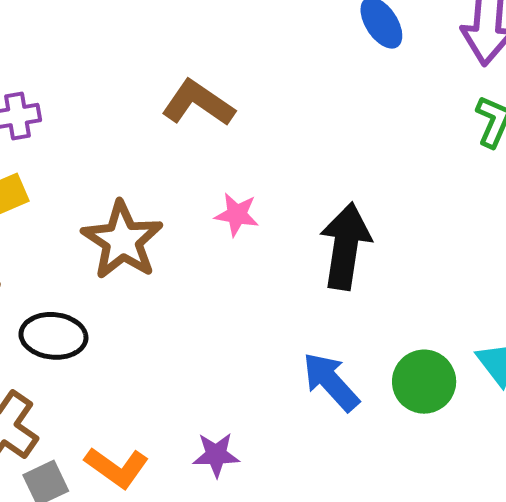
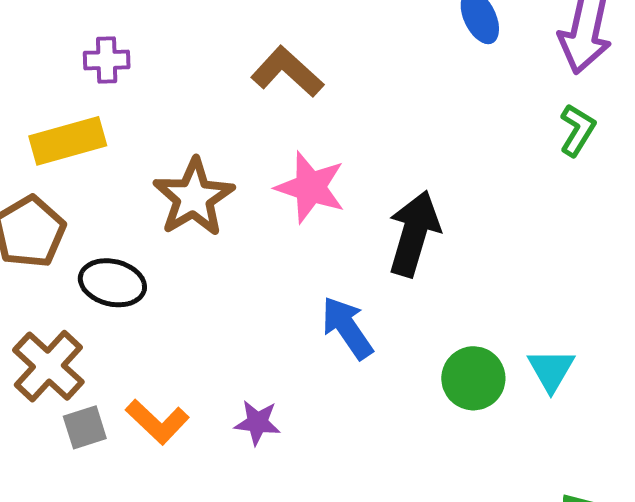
pink star: (237, 214) -> (310, 187), size x1.6
blue arrow: (331, 382) -> (347, 328), moved

